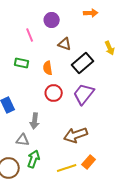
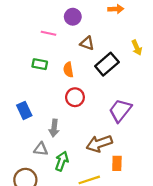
pink line: (30, 35) -> (49, 33), turned -56
purple trapezoid: (84, 94) -> (120, 110), moved
green arrow: (34, 159) -> (62, 161), moved
orange rectangle: (89, 162) -> (117, 163), moved, turned -40

